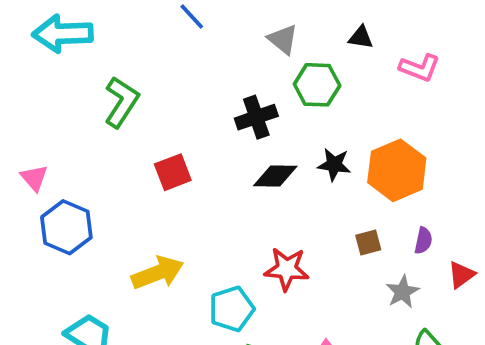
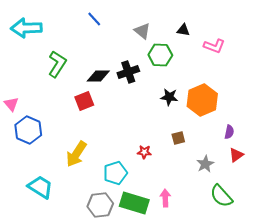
black diamond: (275, 176) -> (98, 76), moved
purple semicircle: (423, 241) -> (229, 132), moved
brown square: (368, 242) -> (178, 138), moved
red star: (287, 269) -> (144, 152), size x0.6
yellow arrow: (158, 273) -> (76, 154), turned 144

